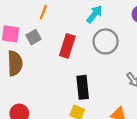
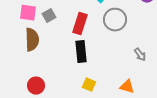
black rectangle: (83, 87) -> (81, 52), moved

